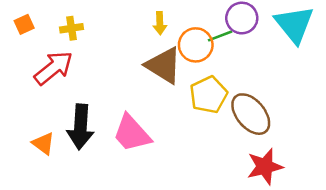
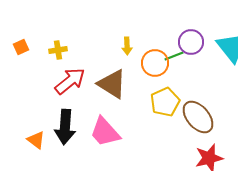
brown triangle: (164, 65) -> (112, 84), moved
red arrow: (54, 68) -> (70, 81), moved

